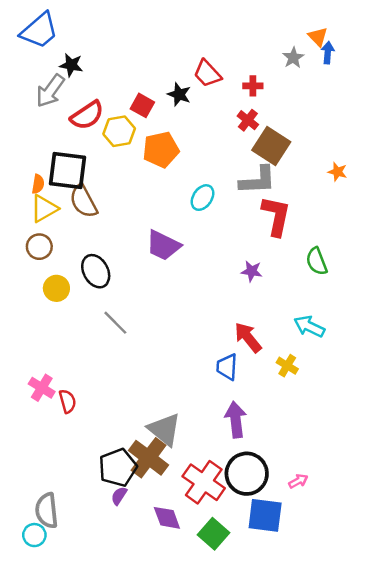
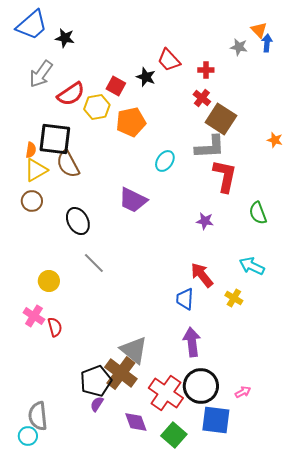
gray star: (293, 58) -> (239, 47), turned -30
black star: (71, 65) -> (65, 38), moved
yellow circle: (56, 288) -> (49, 281), moved

